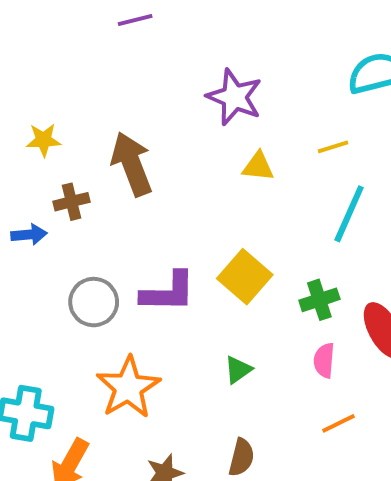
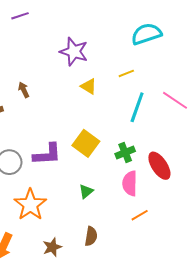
brown arrow: (132, 164) -> (24, 90), size x0.5
yellow triangle: (258, 166) -> (89, 86), turned 30
pink semicircle: (324, 360) -> (130, 183), size x1.4

